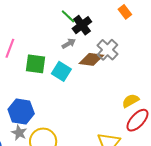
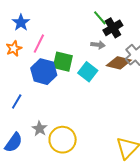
gray arrow: (69, 44) -> (98, 45), turned 32
blue hexagon: (21, 111) -> (44, 72), moved

